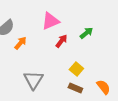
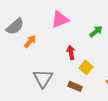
red arrow: (61, 41) -> (71, 52), moved, turned -48
brown rectangle: (75, 88) -> (75, 86), moved

